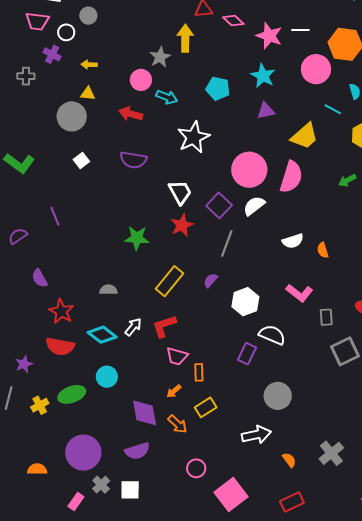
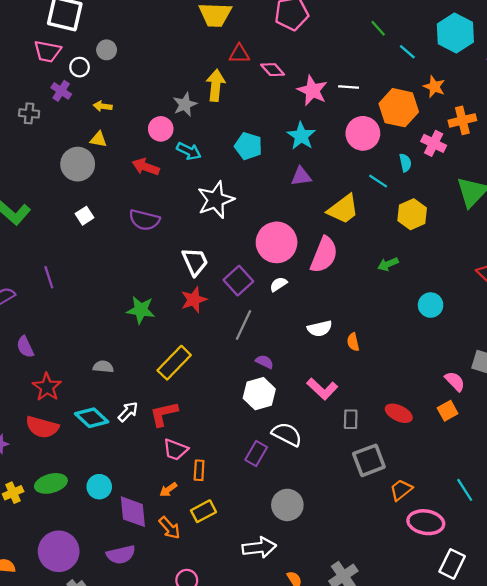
white semicircle: (254, 206) -> (279, 284), size x0.7
purple semicircle: (211, 280) -> (265, 362), moved, turned 70
cyan circle: (107, 377) -> (99, 487), moved

